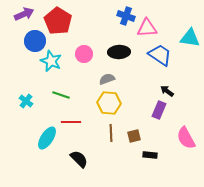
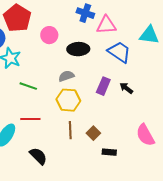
pink circle: (84, 54) -> (49, 35), moved
green line: (61, 95) -> (28, 86), moved
purple rectangle: (159, 110) -> (103, 86), moved
brown square: (134, 136) -> (93, 133), turned -32

